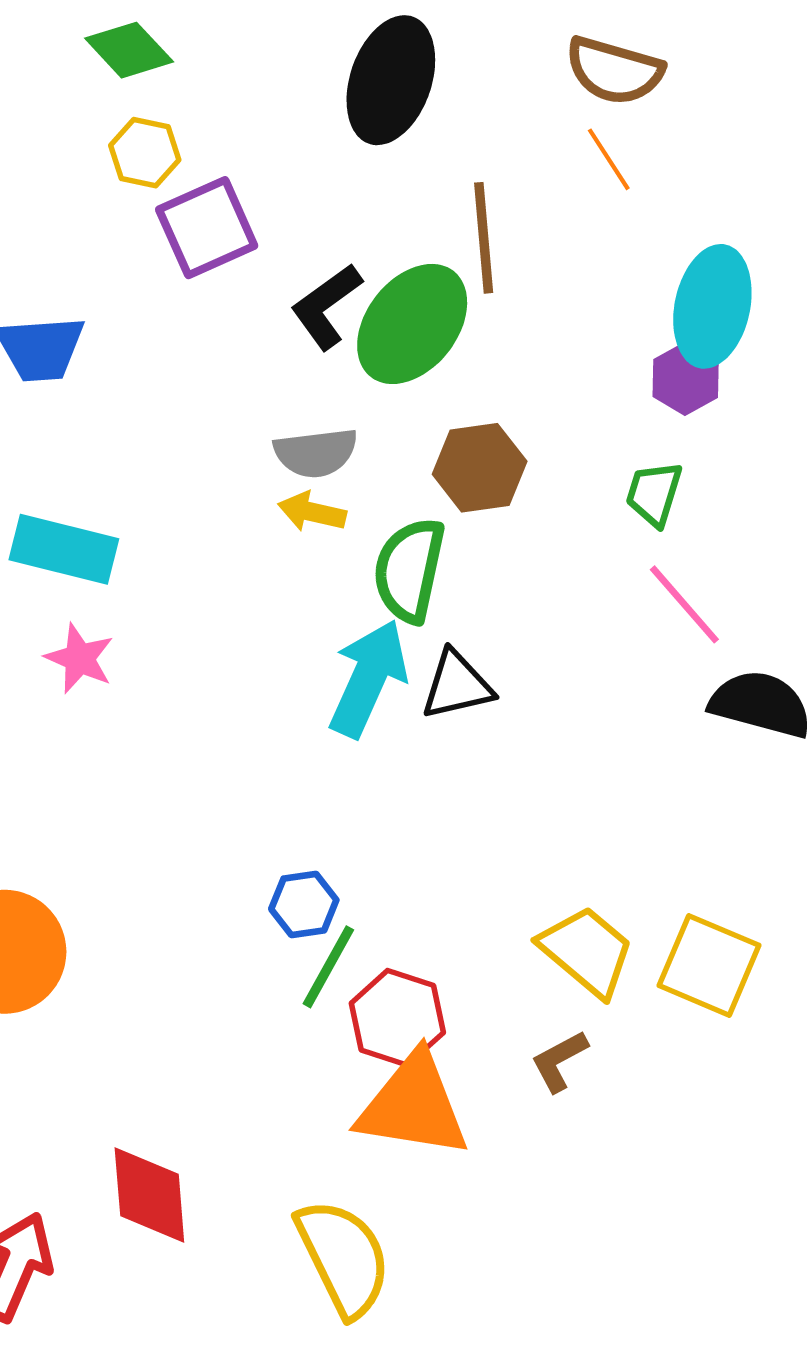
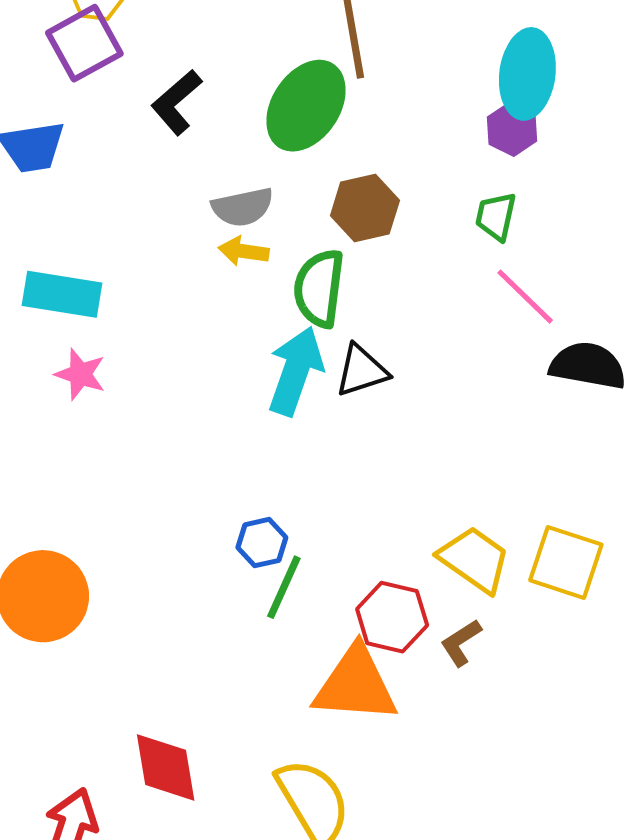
purple square: (207, 228) -> (84, 43), moved
black L-shape: (326, 306) -> (176, 102), moved
red hexagon: (397, 1018) -> (392, 617), moved

